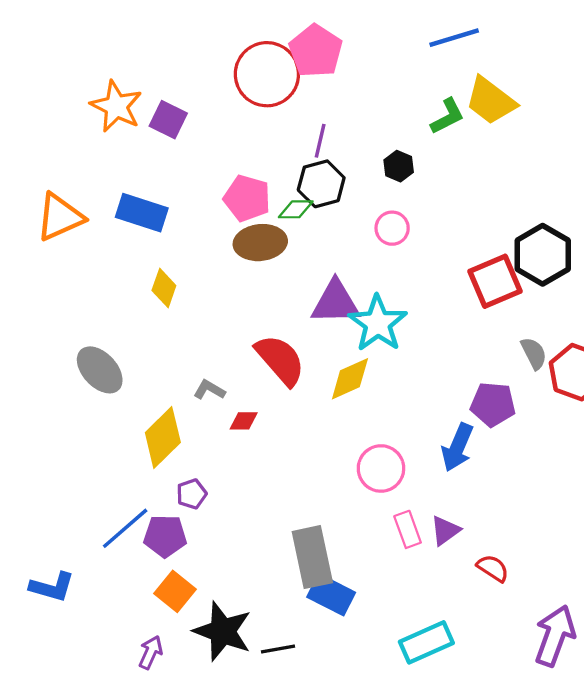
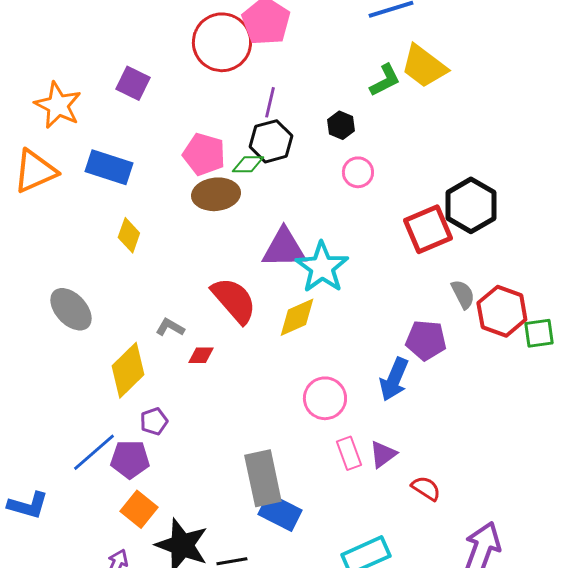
orange star: (116, 106) -> (58, 105), moved
pink circle: (392, 228) -> (358, 172), moved

